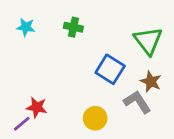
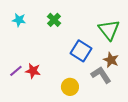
green cross: (73, 27) -> (54, 20), turned 32
red star: (37, 107) -> (33, 71), moved
purple line: (22, 124) -> (16, 71), moved

